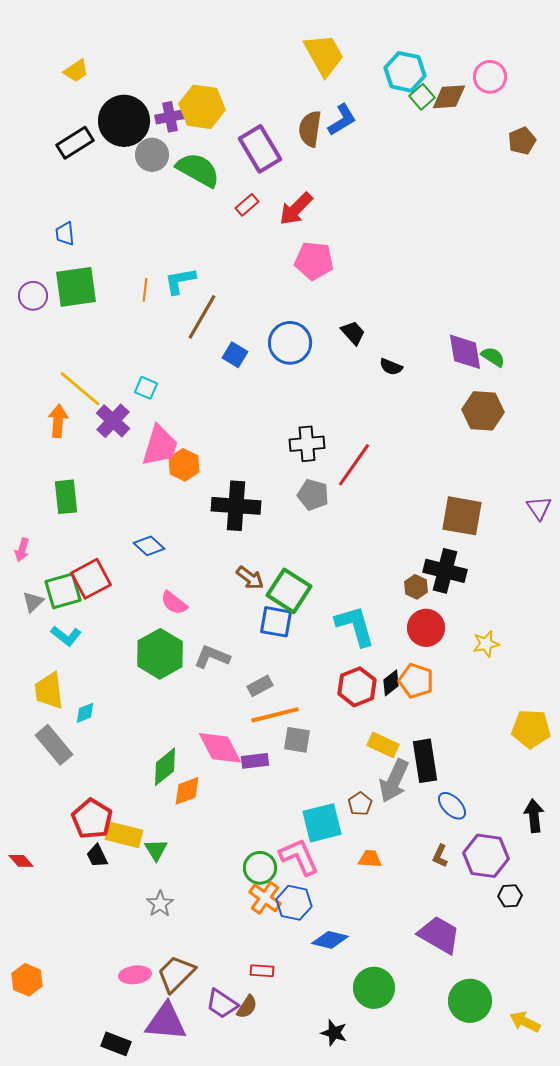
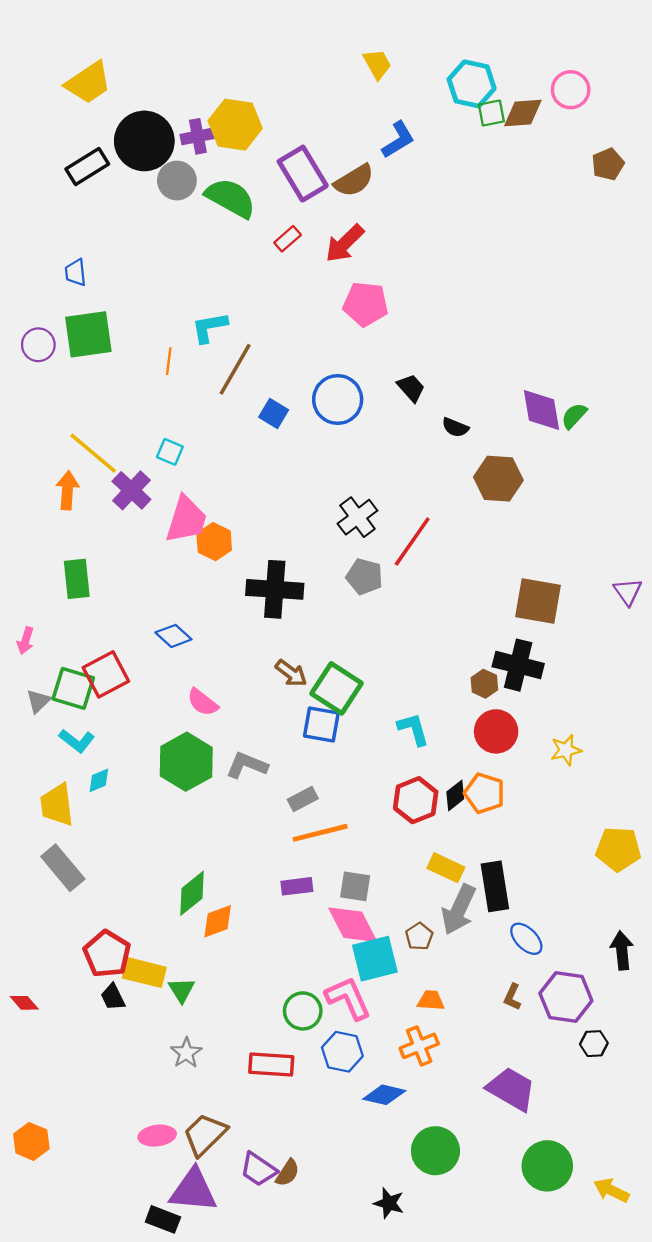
yellow trapezoid: (324, 55) -> (377, 64), size x0.6
yellow trapezoid: (76, 71) -> (88, 83), size x1.6
green square: (422, 97) -> (491, 113), turned 30
brown semicircle: (310, 129) -> (354, 181), moved, turned -129
orange line: (145, 290) -> (169, 361), moved
green semicircle: (493, 357) -> (574, 416), turned -80
brown hexagon: (483, 411) -> (498, 479), moved
black cross: (307, 444) -> (357, 517), turned -32
green square: (63, 591) -> (73, 688), turned 33
cyan L-shape: (355, 626) -> (413, 729), size x0.7
cyan diamond: (85, 713) -> (99, 780), moved
gray square: (297, 740) -> (355, 886), moved
pink diamond: (220, 748) -> (353, 925), moved
orange cross: (265, 898) -> (419, 1046), moved, turned 32
red rectangle: (262, 971) -> (271, 1065), moved, size x1.6
black rectangle: (116, 1044) -> (163, 1219), moved

